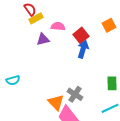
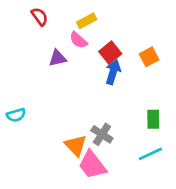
yellow rectangle: (36, 18) -> (87, 21), moved
orange square: (109, 25) -> (149, 57), moved
pink semicircle: (58, 26) -> (78, 40), turned -144

